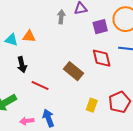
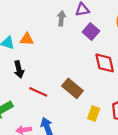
purple square: (100, 27) -> (91, 32), moved, turned -35
brown rectangle: (73, 71) -> (72, 88), moved

